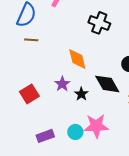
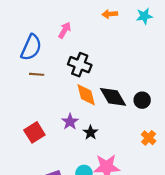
black cross: (99, 23) -> (80, 65), moved
black diamond: (107, 84) -> (113, 97), moved

